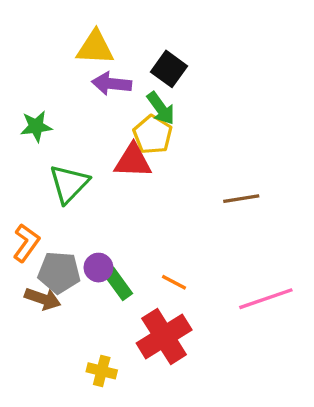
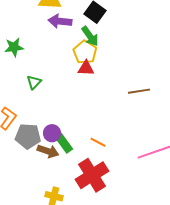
red triangle: (133, 161) -> (86, 68), moved, size x0.7
green triangle: (69, 184) -> (34, 82), size x0.6
brown arrow: (43, 299) -> (48, 151), moved

